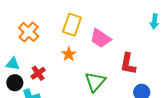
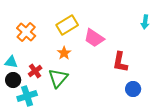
yellow rectangle: (72, 25) -> (67, 25), turned 40
green triangle: (95, 82) -> (58, 78), moved

